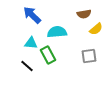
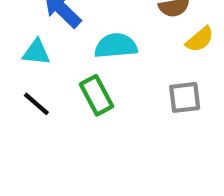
cyan triangle: (31, 43) -> (36, 52), moved
black line: (27, 66) -> (36, 104), moved

